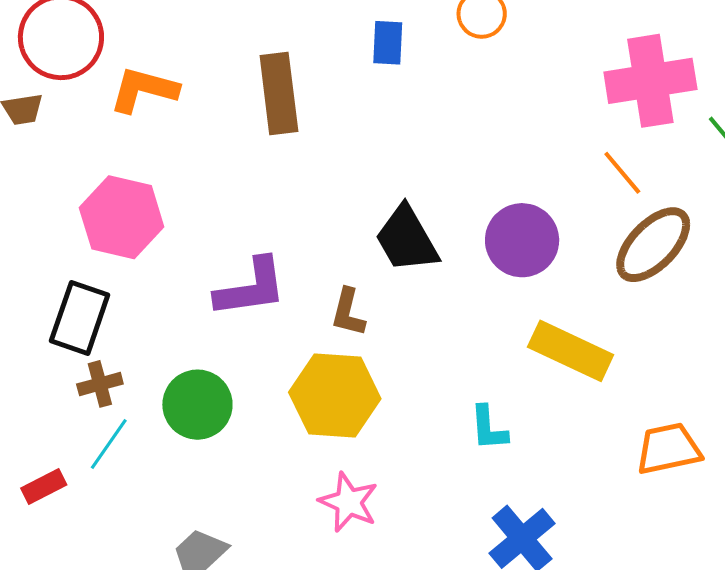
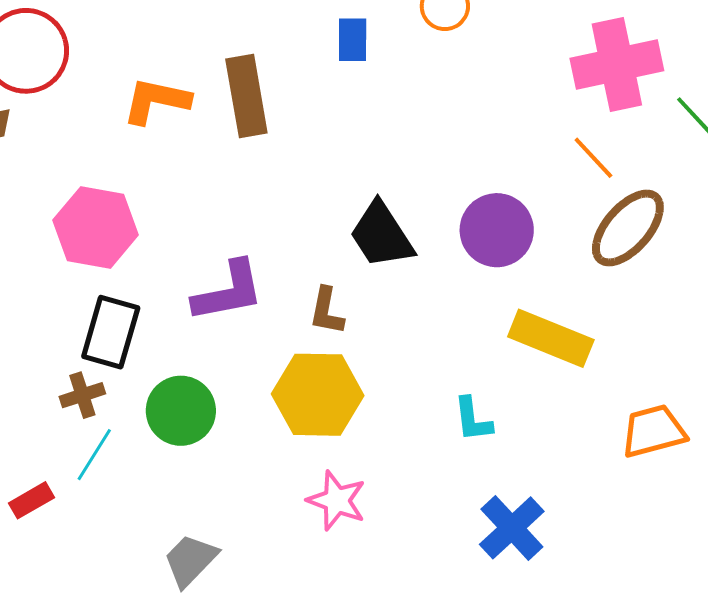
orange L-shape: (144, 90) -> (156, 101), moved
black rectangle: (80, 318) -> (111, 332), moved

